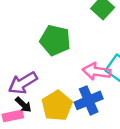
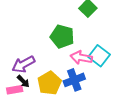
green pentagon: (55, 40) -> (62, 36), moved

